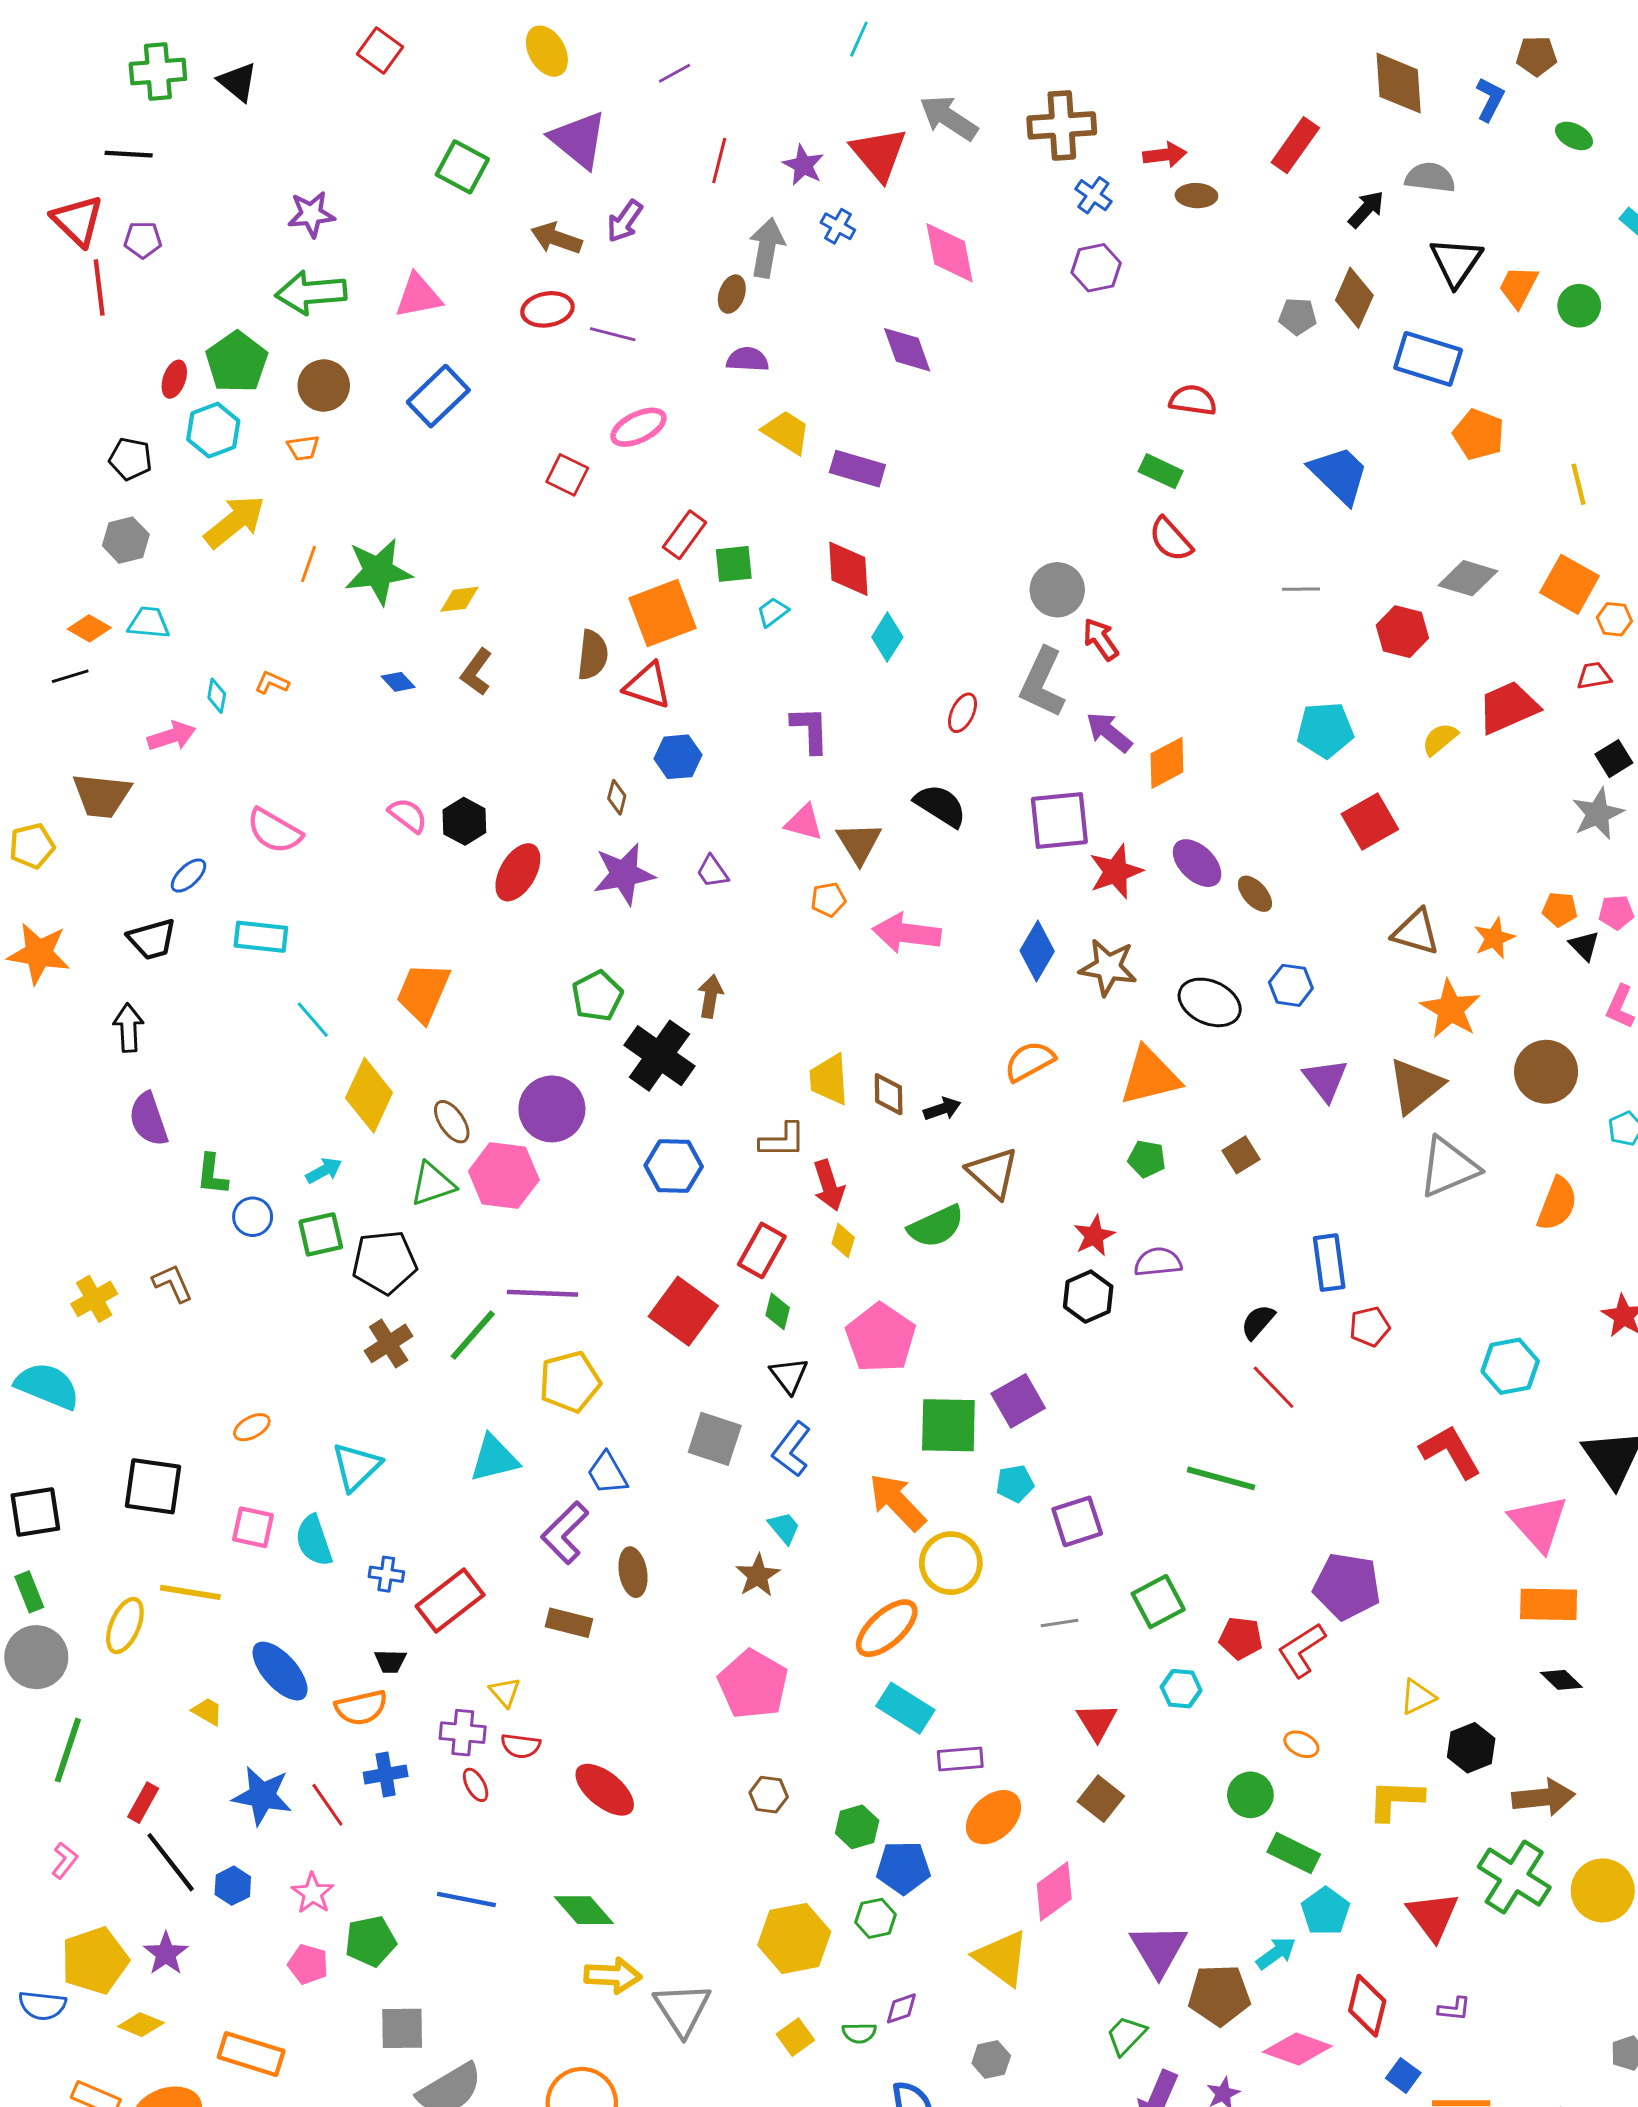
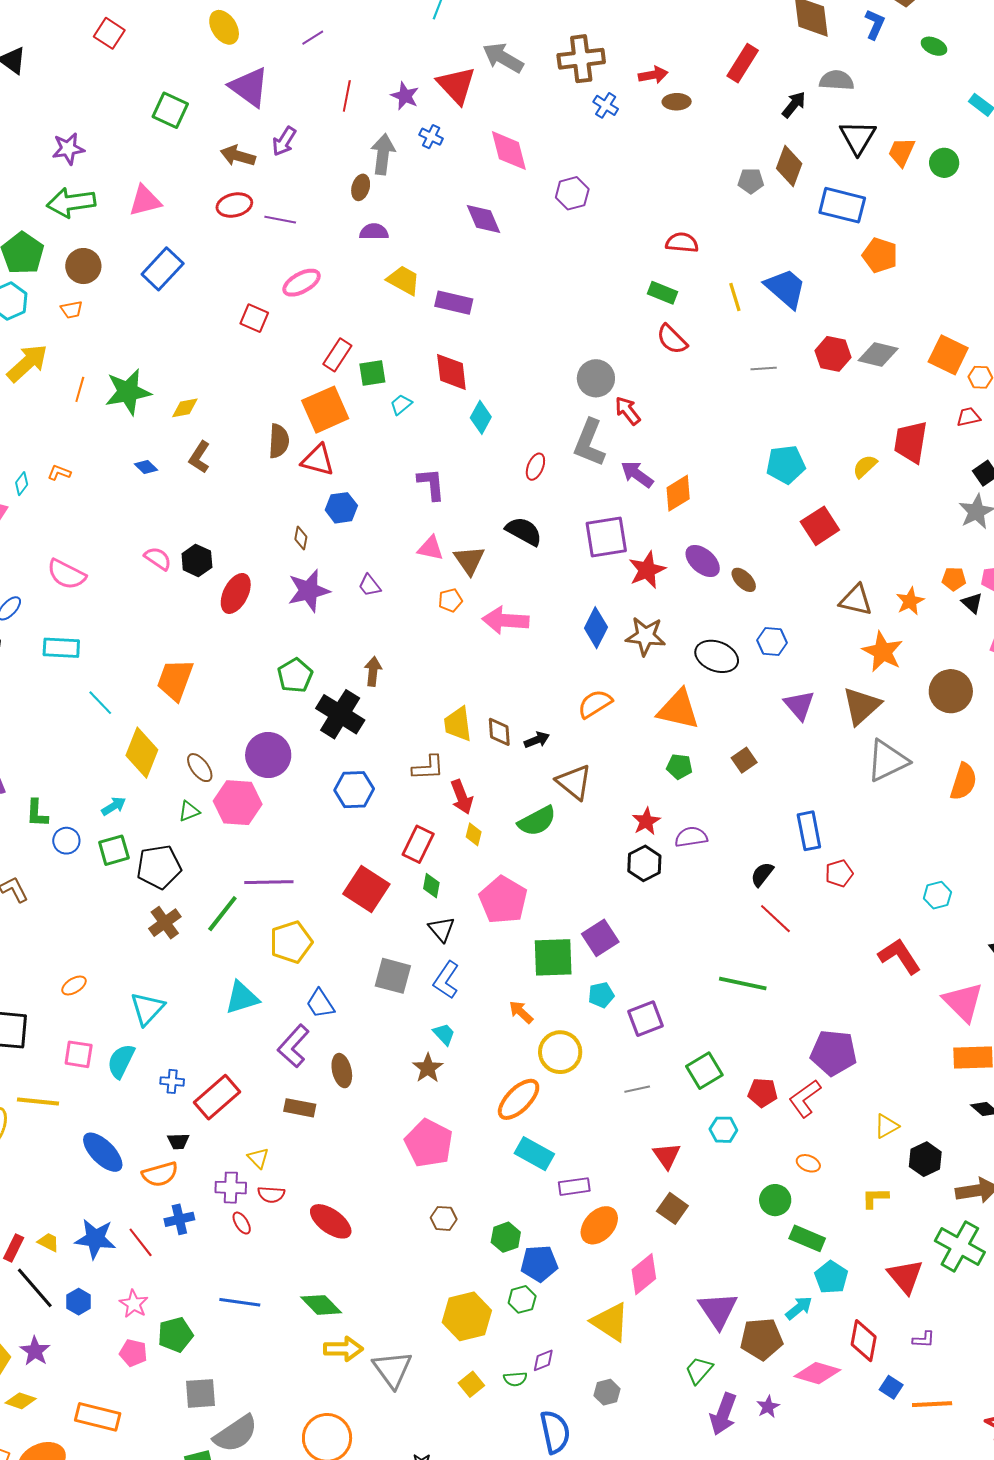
purple hexagon: (1096, 268) -> (572, 193), moved
yellow line: (1579, 484) -> (735, 297), moved
red hexagon: (1402, 632) -> (833, 354), moved
cyan diamond: (217, 696) -> (22, 484), turned 30
red trapezoid: (1508, 707) -> (911, 442), turned -54
orange triangle: (1150, 1076) -> (678, 709), turned 30
green triangle: (433, 1184) -> (189, 811), size x0.7
cyan hexagon: (1510, 1366) -> (937, 895), size x0.7
orange arrow: (897, 1502) -> (521, 1012), size x0.6
cyan semicircle: (314, 1541) -> (121, 1061), turned 48
yellow trapezoid: (207, 1711) -> (48, 1242), moved
yellow L-shape: (1395, 1800) -> (875, 1198), size x0.7

